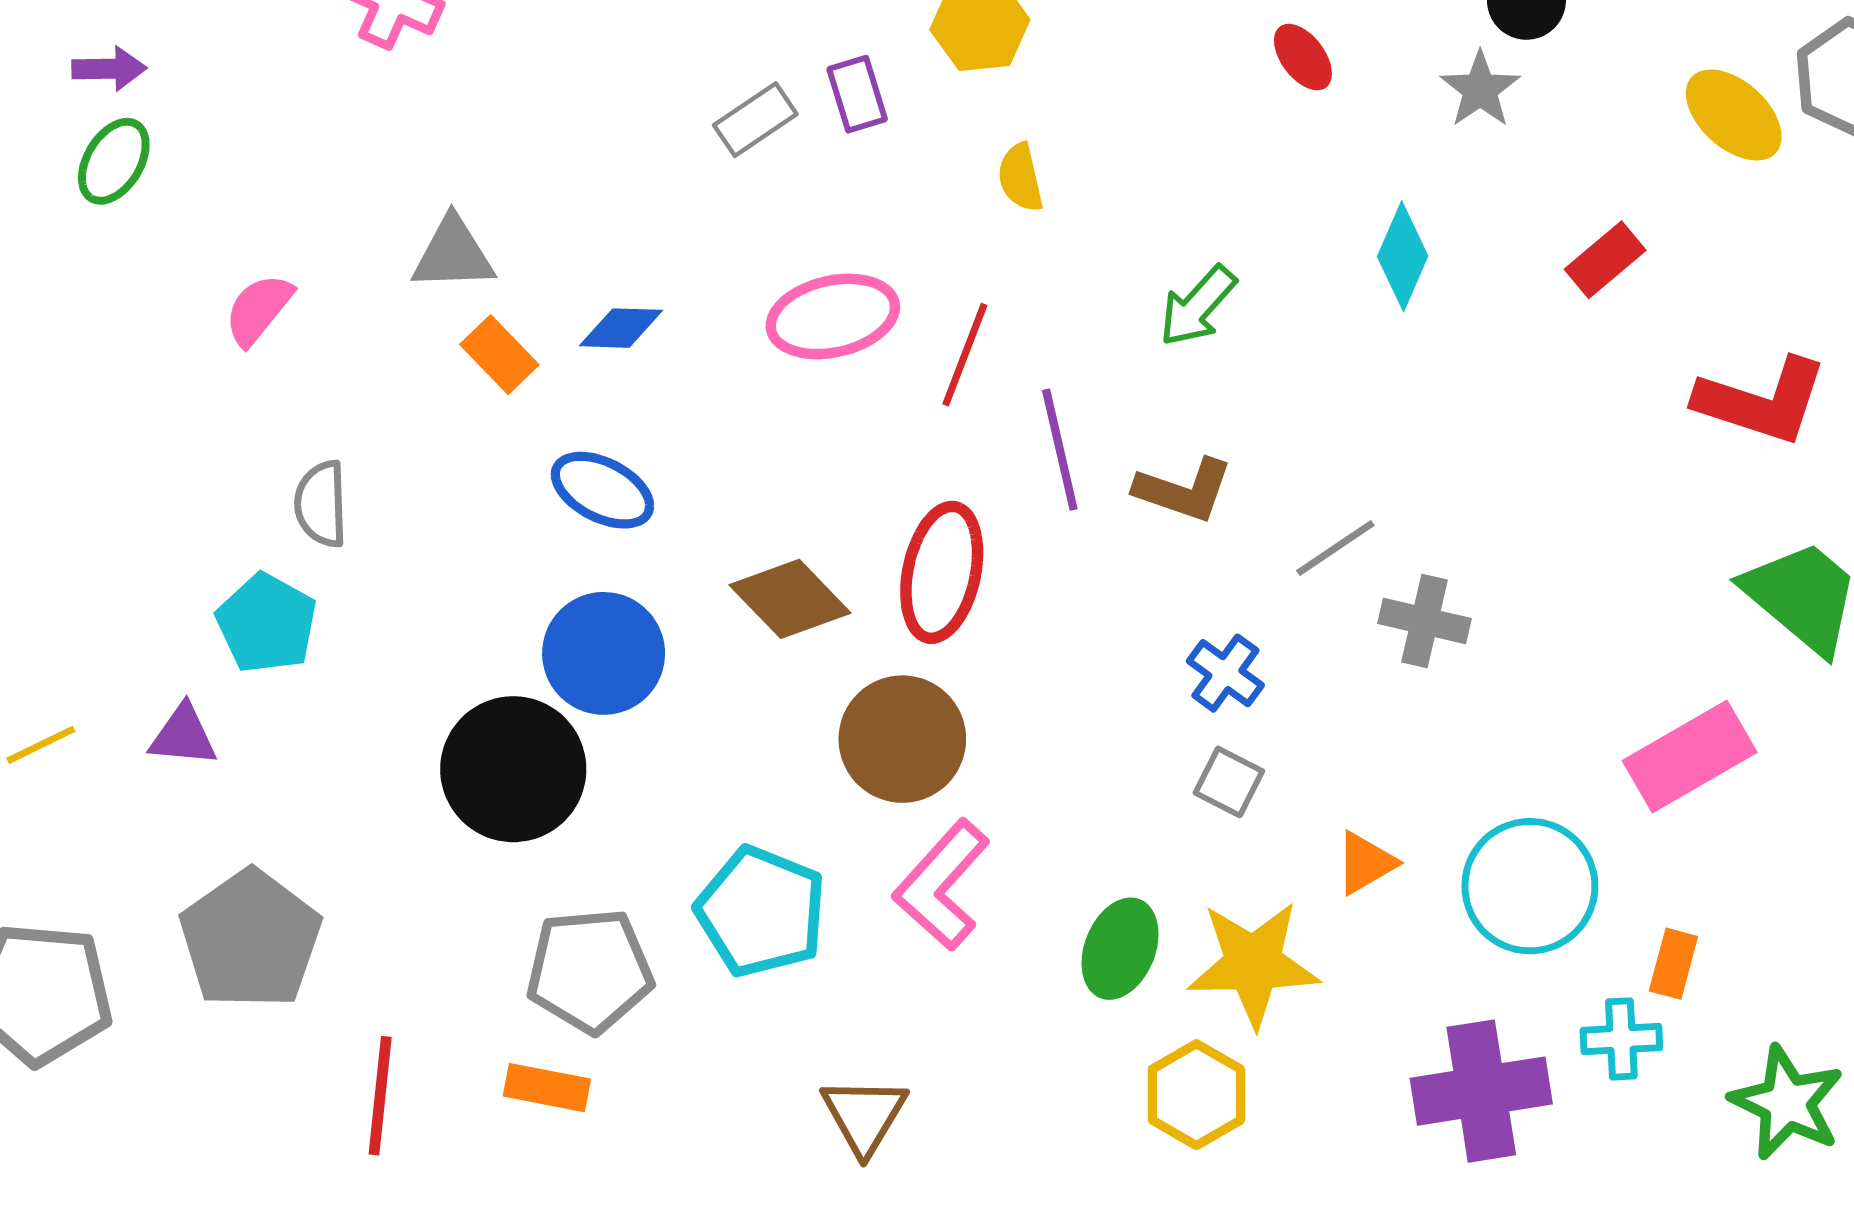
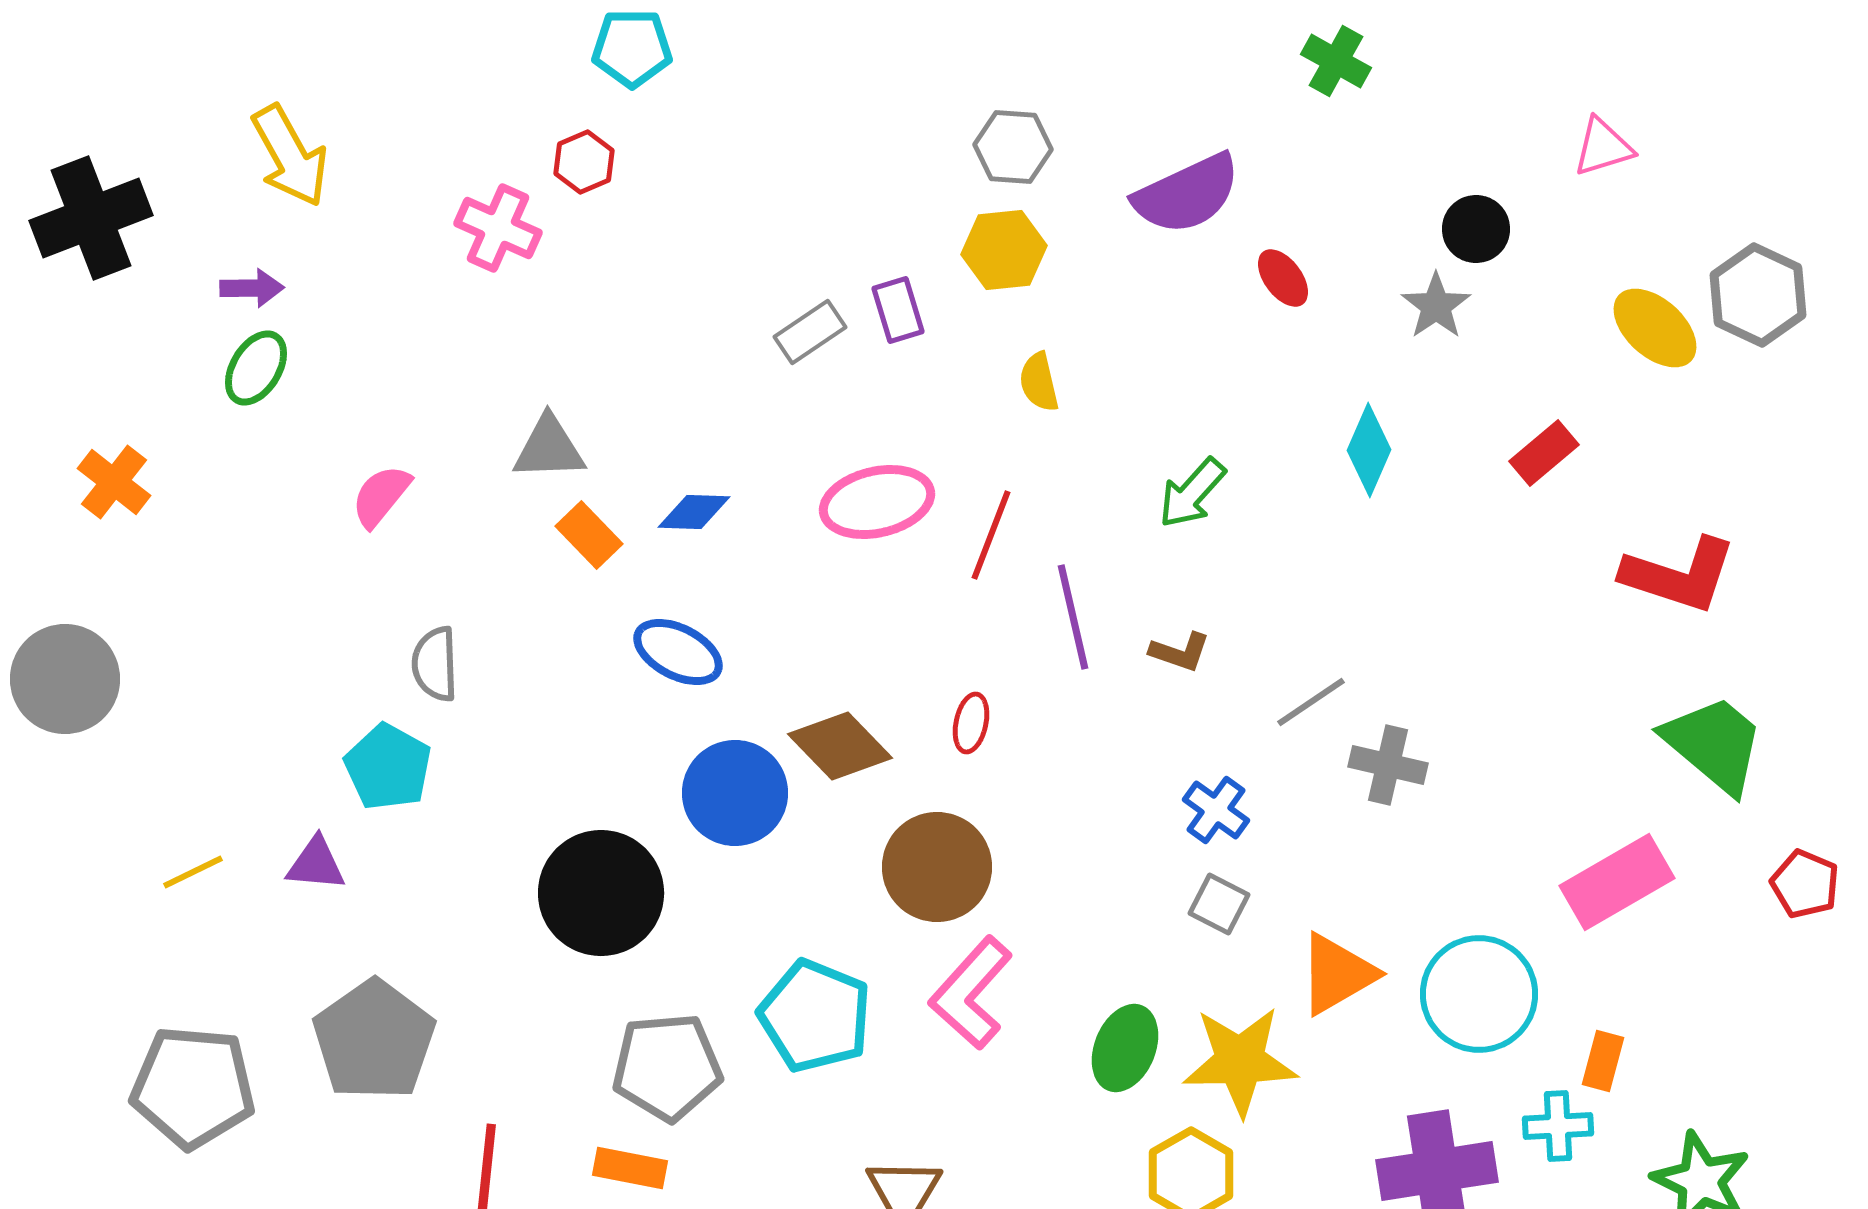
brown L-shape: (1184, 490) -> (1180, 652), size x0.7
red ellipse: (942, 572) -> (971, 723), size x0.5
blue circle: (604, 653) -> (735, 793), moved
orange triangle: (1365, 863) -> (1337, 974), size x1.5

